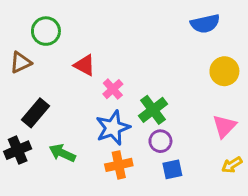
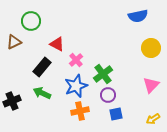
black rectangle: (35, 113) -> (42, 67), moved
green arrow: (62, 153) -> (42, 93), moved
yellow arrow: (232, 165) -> (153, 119), moved

